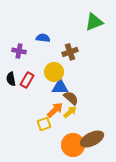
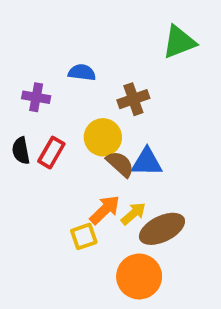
blue triangle: (60, 87) -> (147, 162), moved
brown semicircle: (71, 98) -> (120, 164), moved
brown ellipse: (92, 139) -> (162, 229), moved

